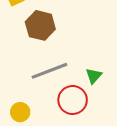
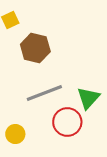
green triangle: (94, 76) -> (88, 98), size x1.4

